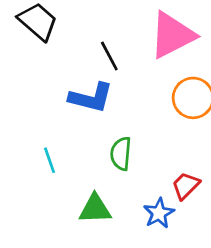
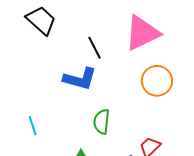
cyan line: (50, 160) -> (33, 126), moved

